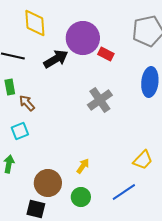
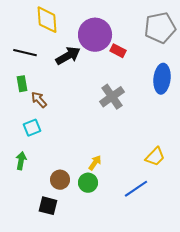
brown circle: (48, 183) -> (60, 180), size x0.7
green circle: (81, 197) -> (88, 183), moved

